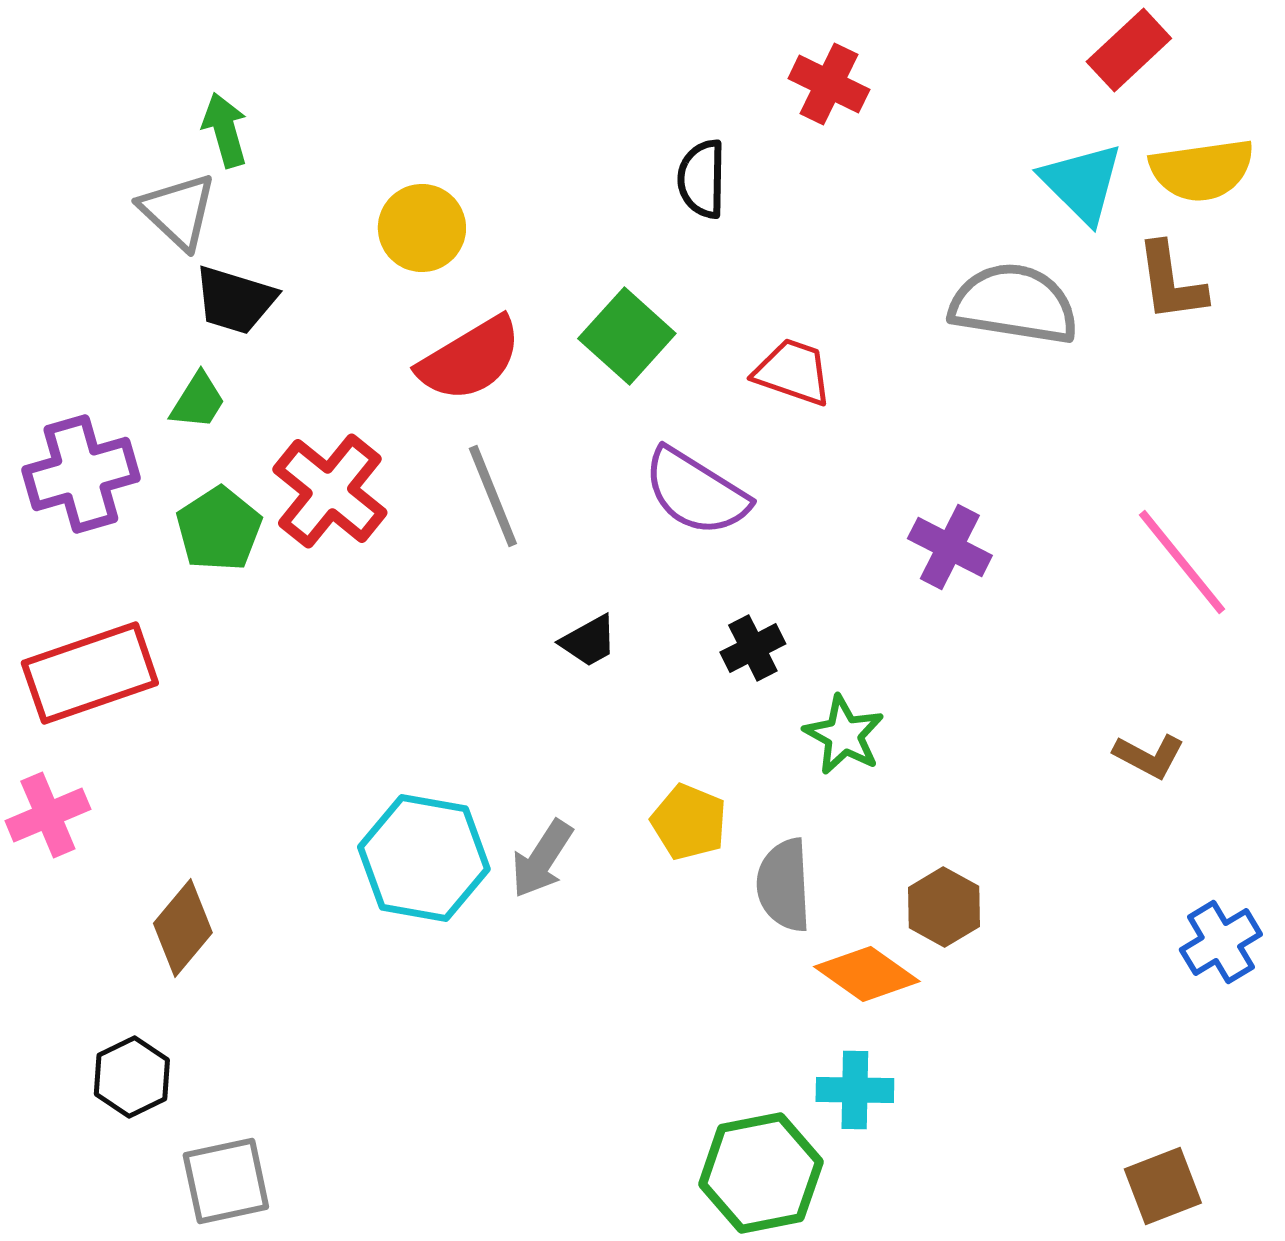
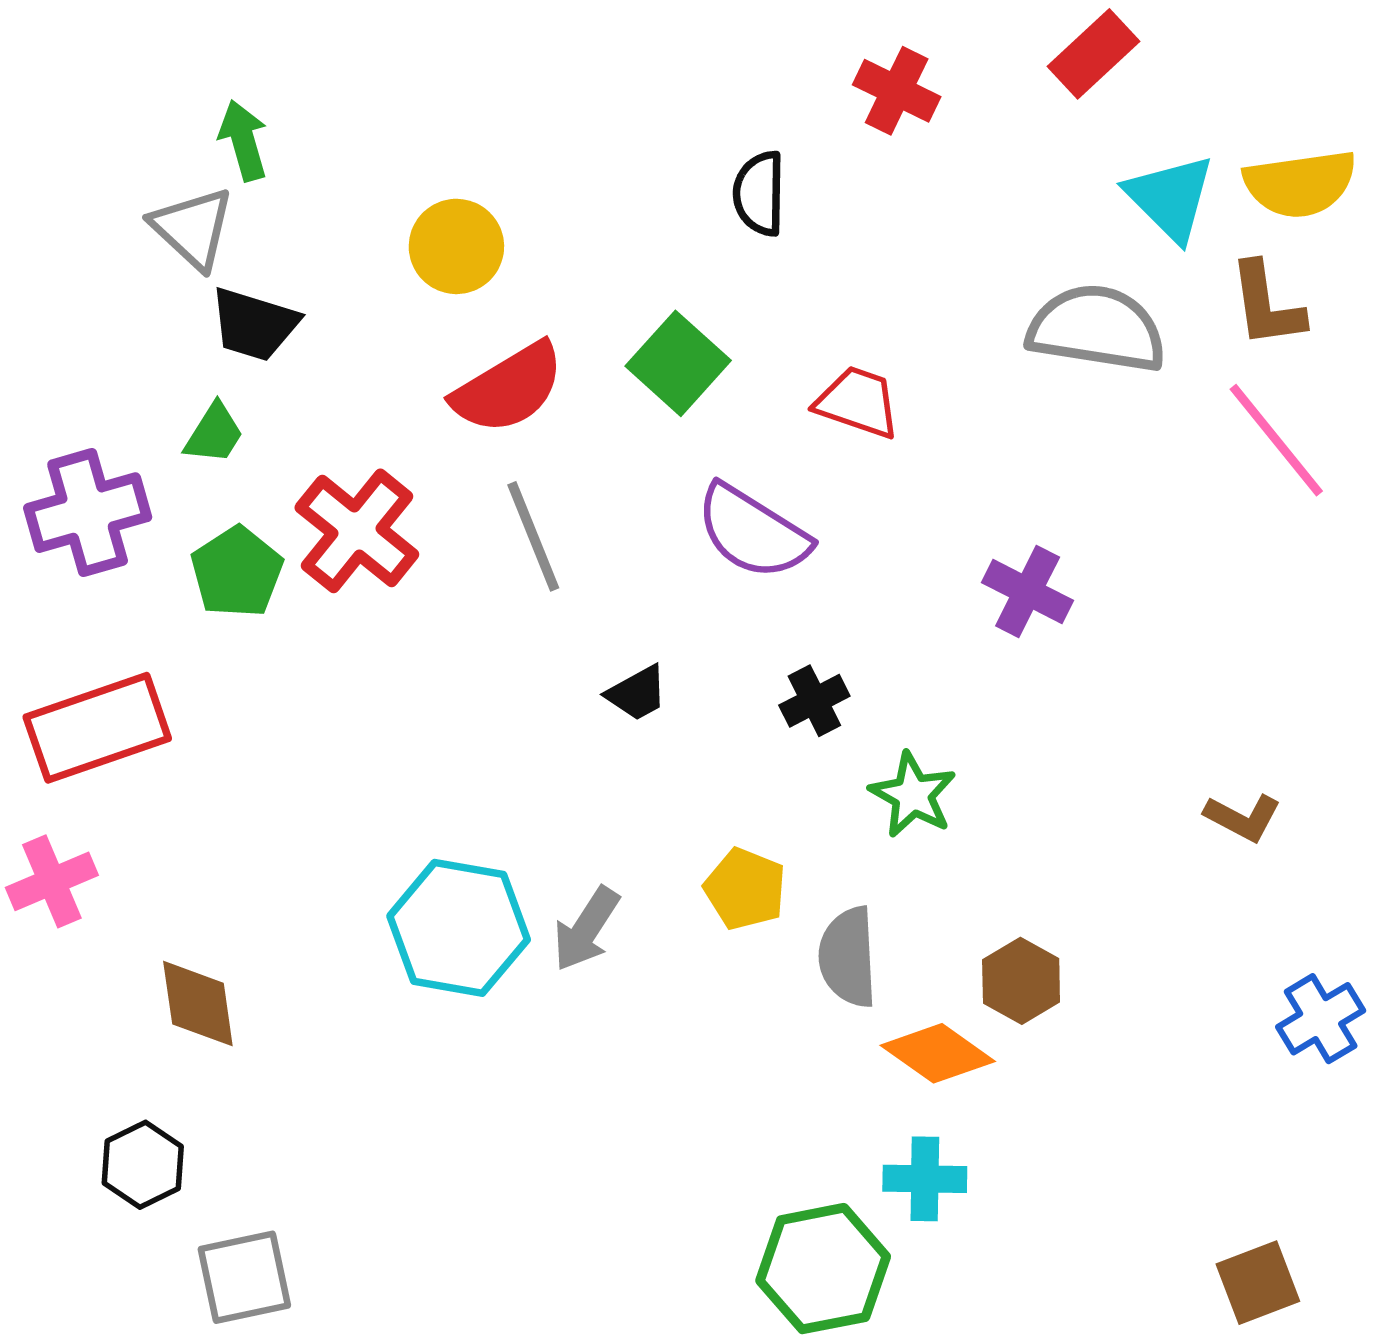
red rectangle: (1129, 50) -> (1093, 54), moved
pink line: (1182, 562) -> (1276, 440), moved
brown diamond: (183, 928) -> (198, 1004), turned -48

